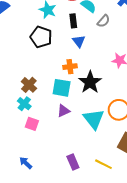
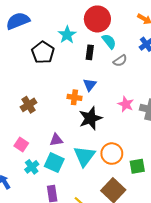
black pentagon: (41, 37) -> (43, 52), moved
blue triangle: (79, 41) -> (90, 85), moved
cyan square: (62, 88) -> (54, 163), moved
cyan cross: (24, 104) -> (32, 167), moved

